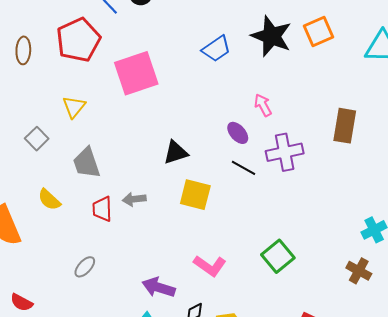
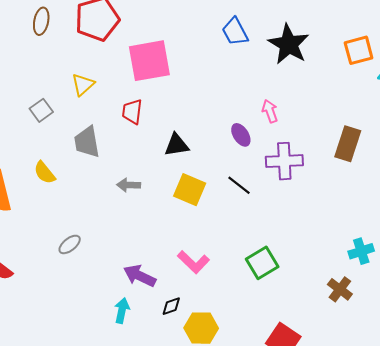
orange square: (318, 31) -> (359, 50), moved
blue trapezoid: (216, 49) -> (235, 32), moved, turned 88
black line: (243, 168) -> (239, 185), moved
red trapezoid: (102, 209) -> (132, 112), moved

